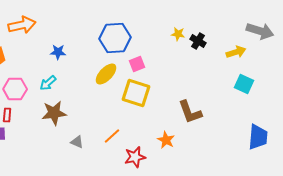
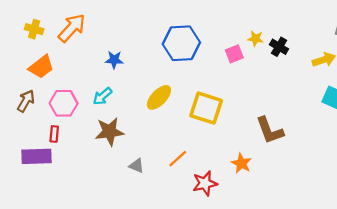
orange arrow: (22, 25) -> (72, 28), turned -36
pink square: (137, 64) -> (234, 54), moved
yellow ellipse: (106, 74) -> (159, 97), moved

